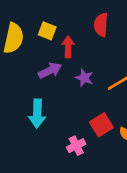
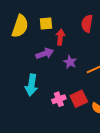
yellow square: (47, 31) -> (46, 24), turned -32
pink cross: (76, 146) -> (59, 99), moved

